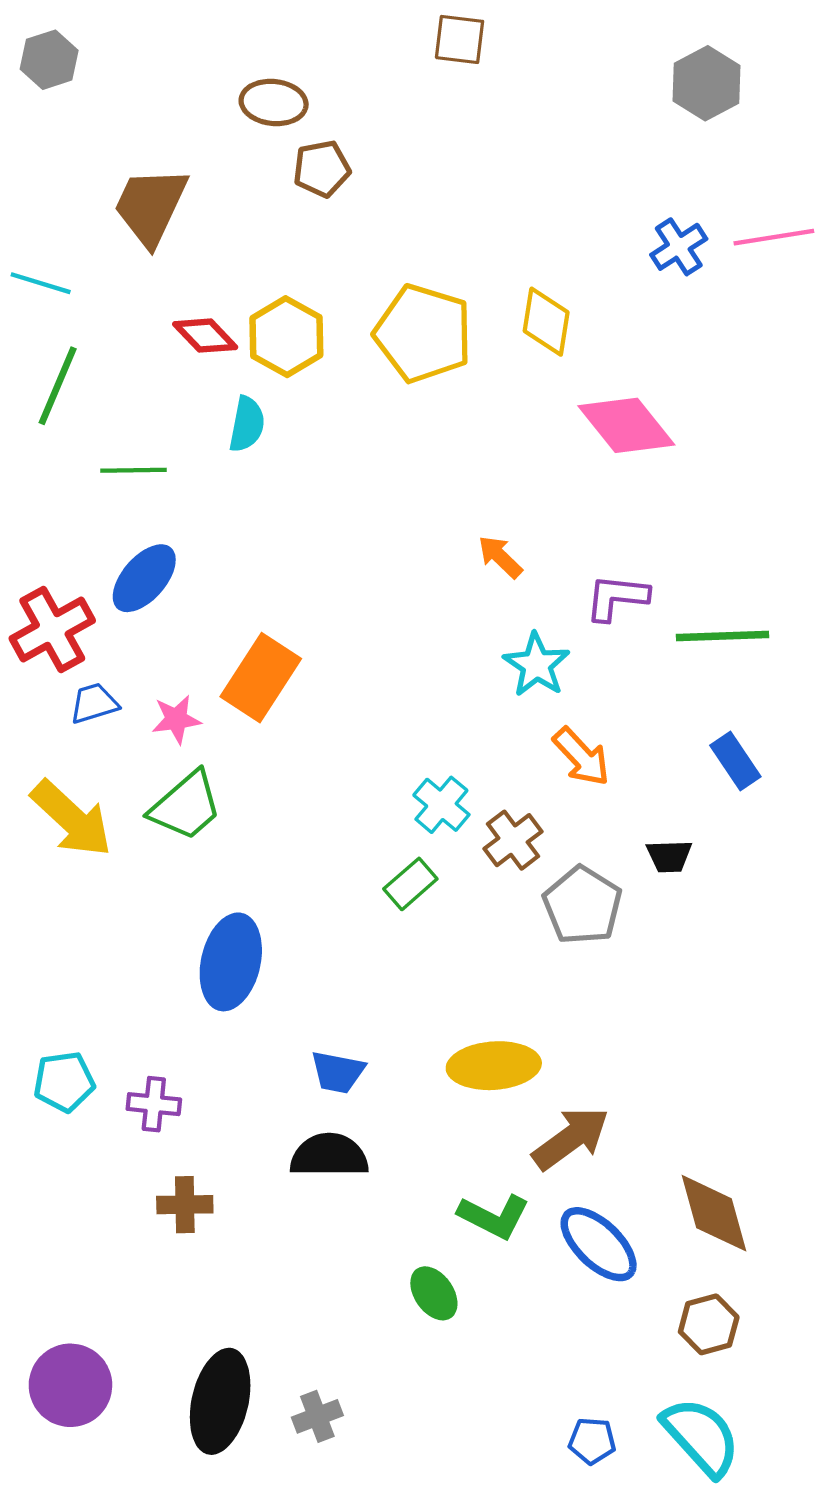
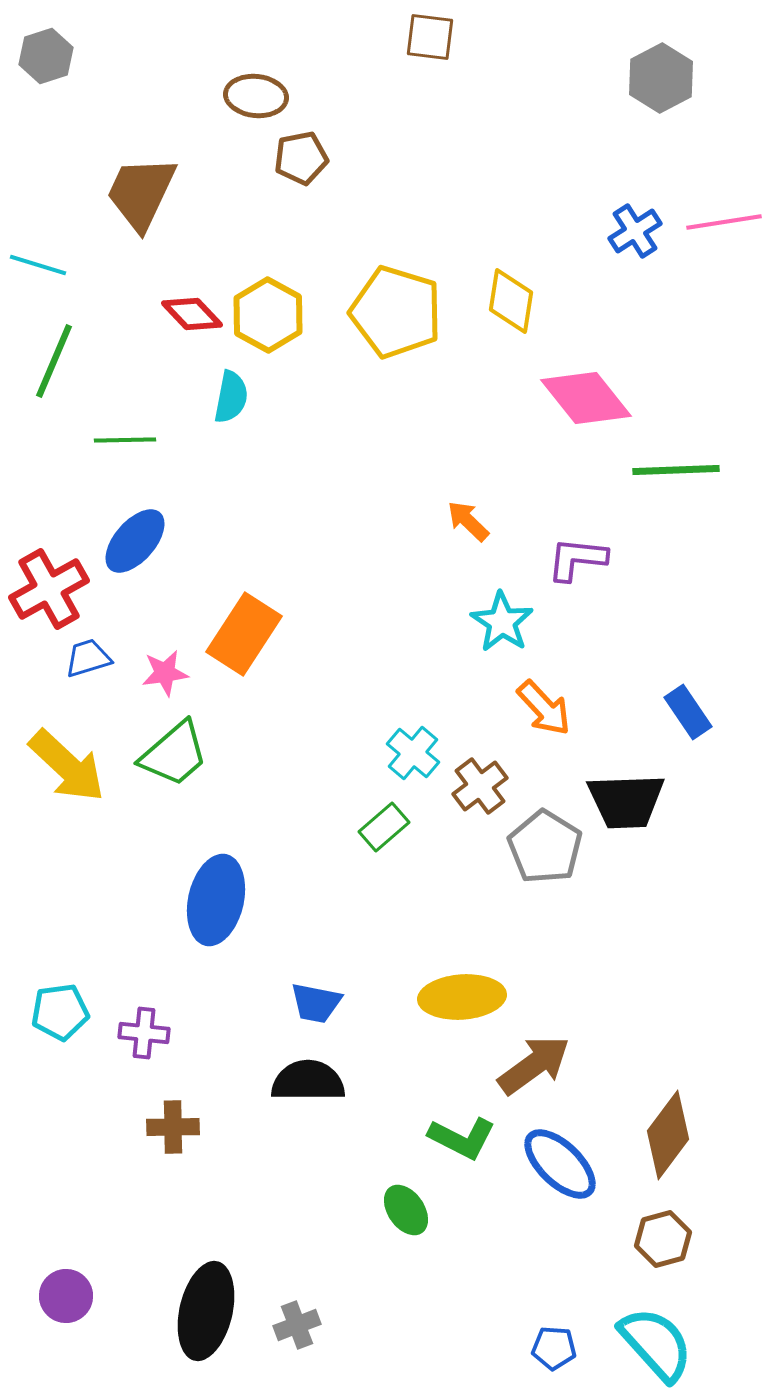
green line: (723, 636) -> (676, 470), moved
black trapezoid: (669, 856) -> (626, 801), size x1.8
brown diamond: (714, 1213) -> (668, 1135), turned 52
purple circle: (70, 1385) -> (66, 1296), size x0.7

